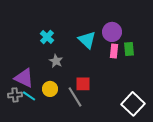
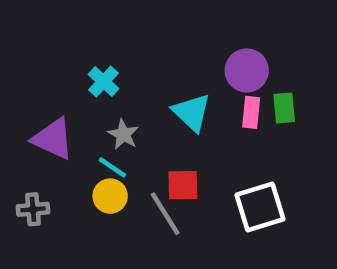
cyan triangle: (87, 40) -> (192, 112), moved
purple triangle: (24, 78) -> (53, 139), moved
cyan line: (29, 96) -> (112, 167), moved
white square: (133, 104) -> (260, 207), moved, turned 30

